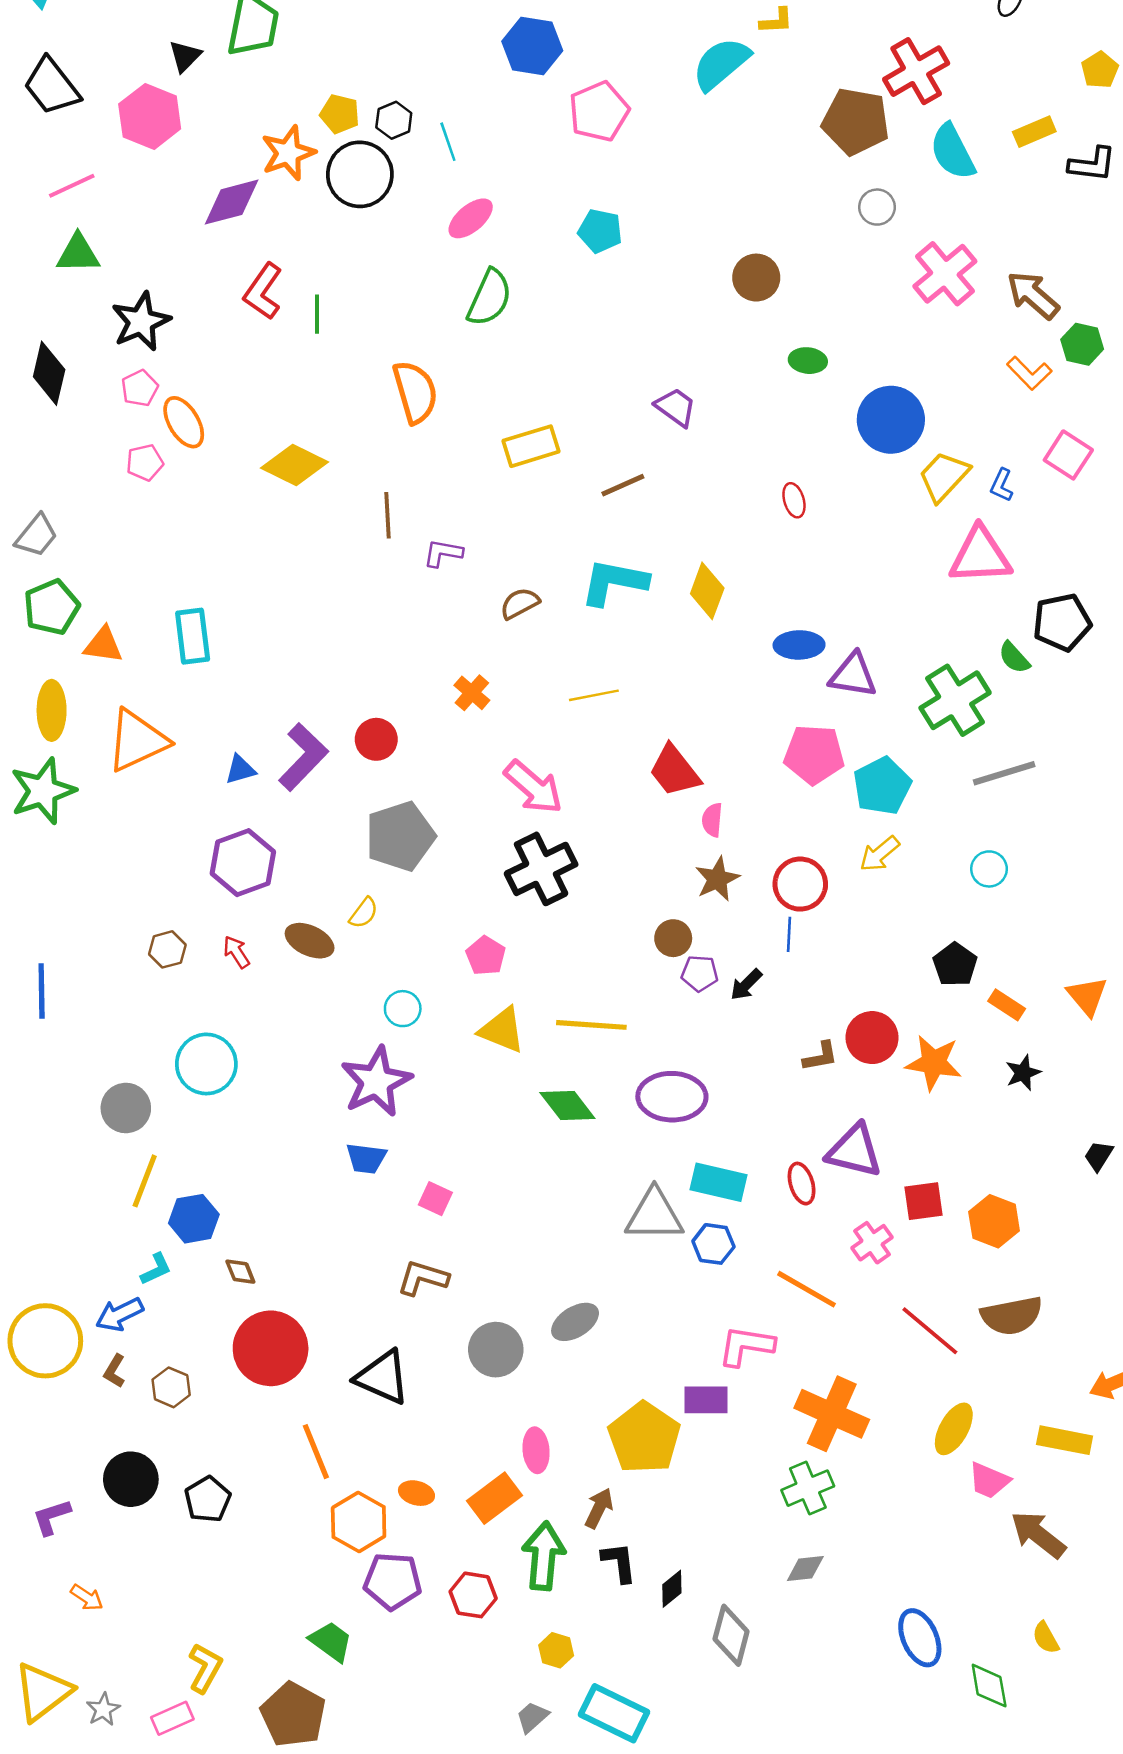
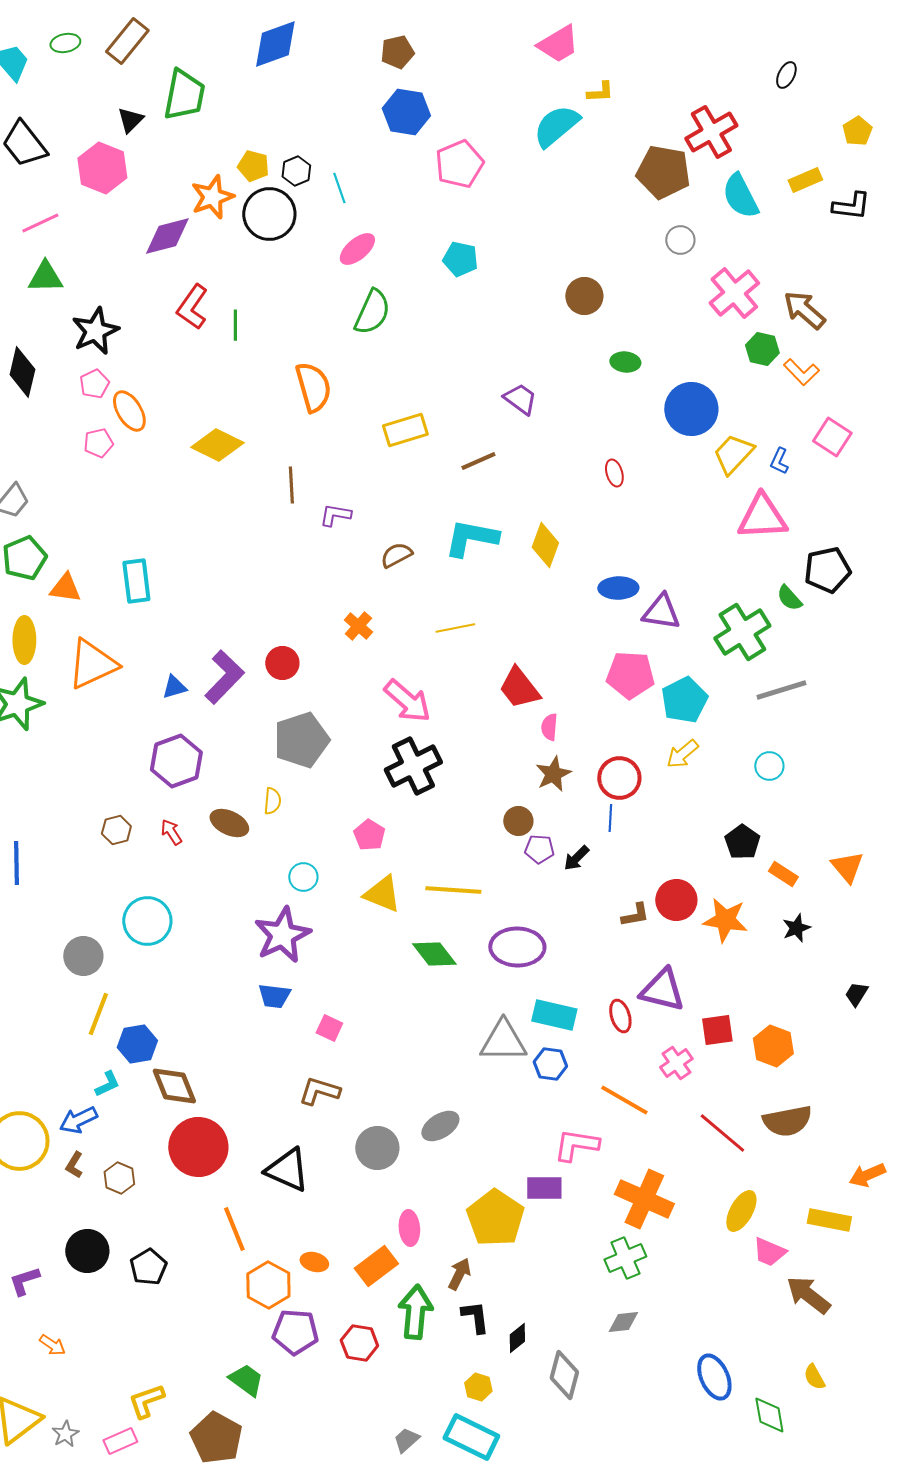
green hexagon: (1082, 344) -> (762, 349), moved
yellow semicircle: (364, 913) -> (272, 801), turned -32
brown diamond: (240, 1272) -> (174, 1086), size x1.8
yellow hexagon: (556, 1650) -> (478, 1387), moved
yellow L-shape: (205, 1668) -> (146, 1401), turned -138

